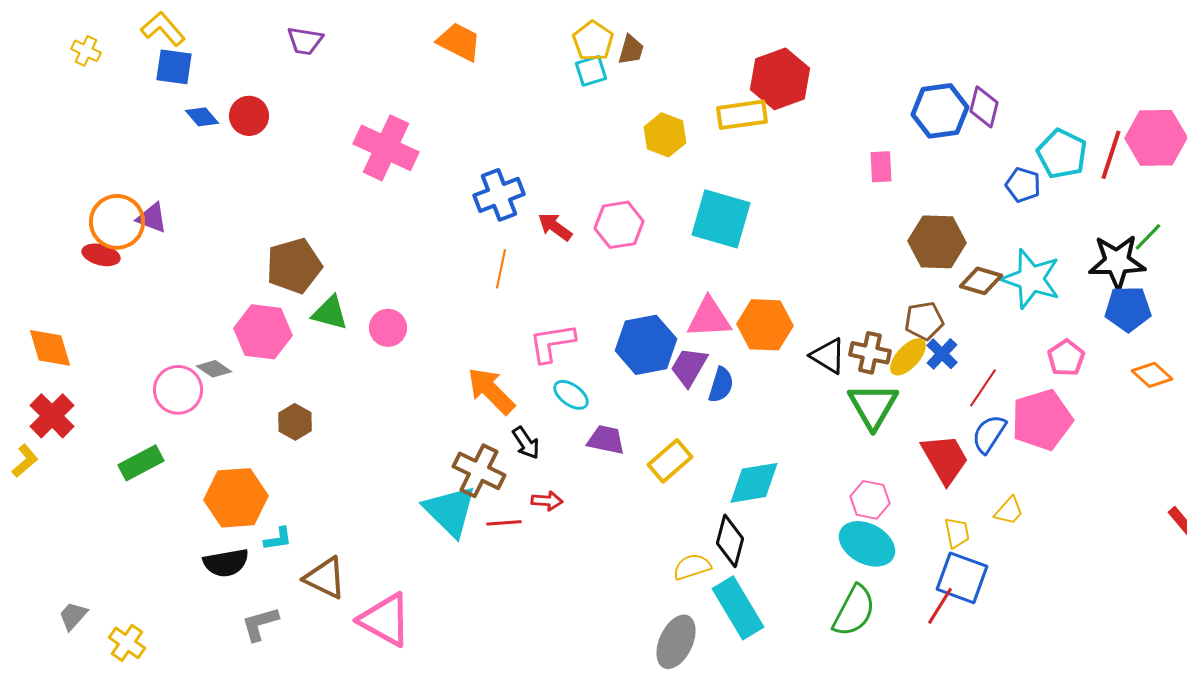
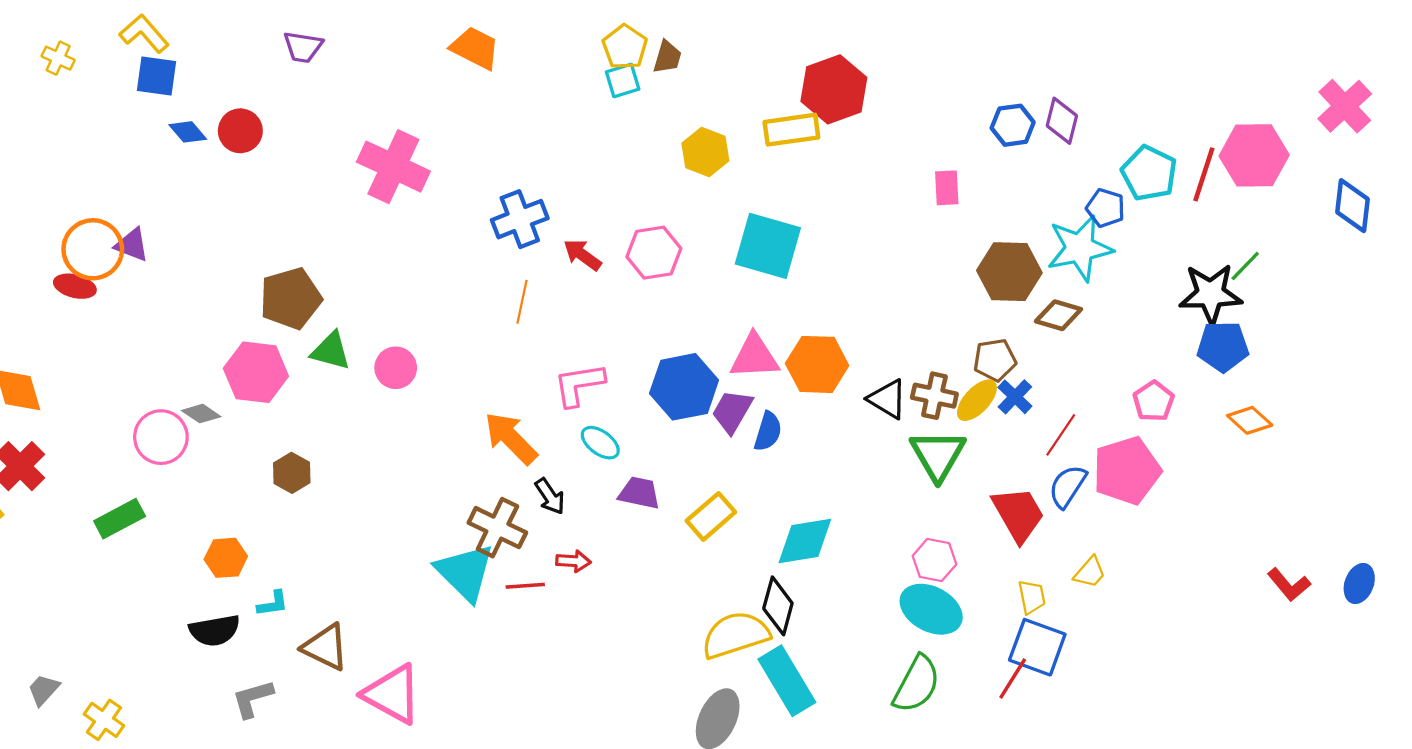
blue hexagon: (940, 111) -> (1013, 125), size x0.7
cyan star: (1031, 279) -> (1080, 248), moved, turned -30
orange hexagon: (236, 498) -> (226, 558), size x0.6
yellow semicircle: (692, 567) -> (735, 635), size x1.6

